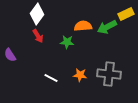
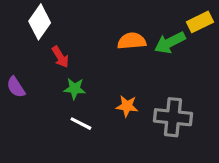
white diamond: (37, 14) -> (40, 22), moved
green star: (67, 42) -> (75, 89), moved
orange star: (80, 75) -> (127, 106), moved

